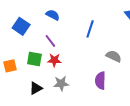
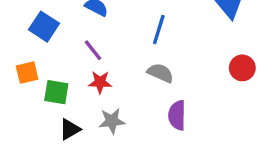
gray semicircle: (114, 56) -> (160, 73), moved
green square: (34, 59) -> (56, 92), moved
orange square: (10, 66) -> (27, 73), moved

